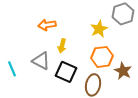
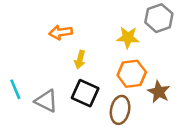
yellow star: (99, 29) -> (128, 38), turned 30
gray triangle: (41, 61) -> (46, 101), moved

